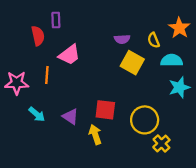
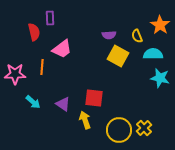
cyan star: (179, 87) -> (160, 78), turned 30
yellow circle: (145, 120) -> (119, 130), moved

